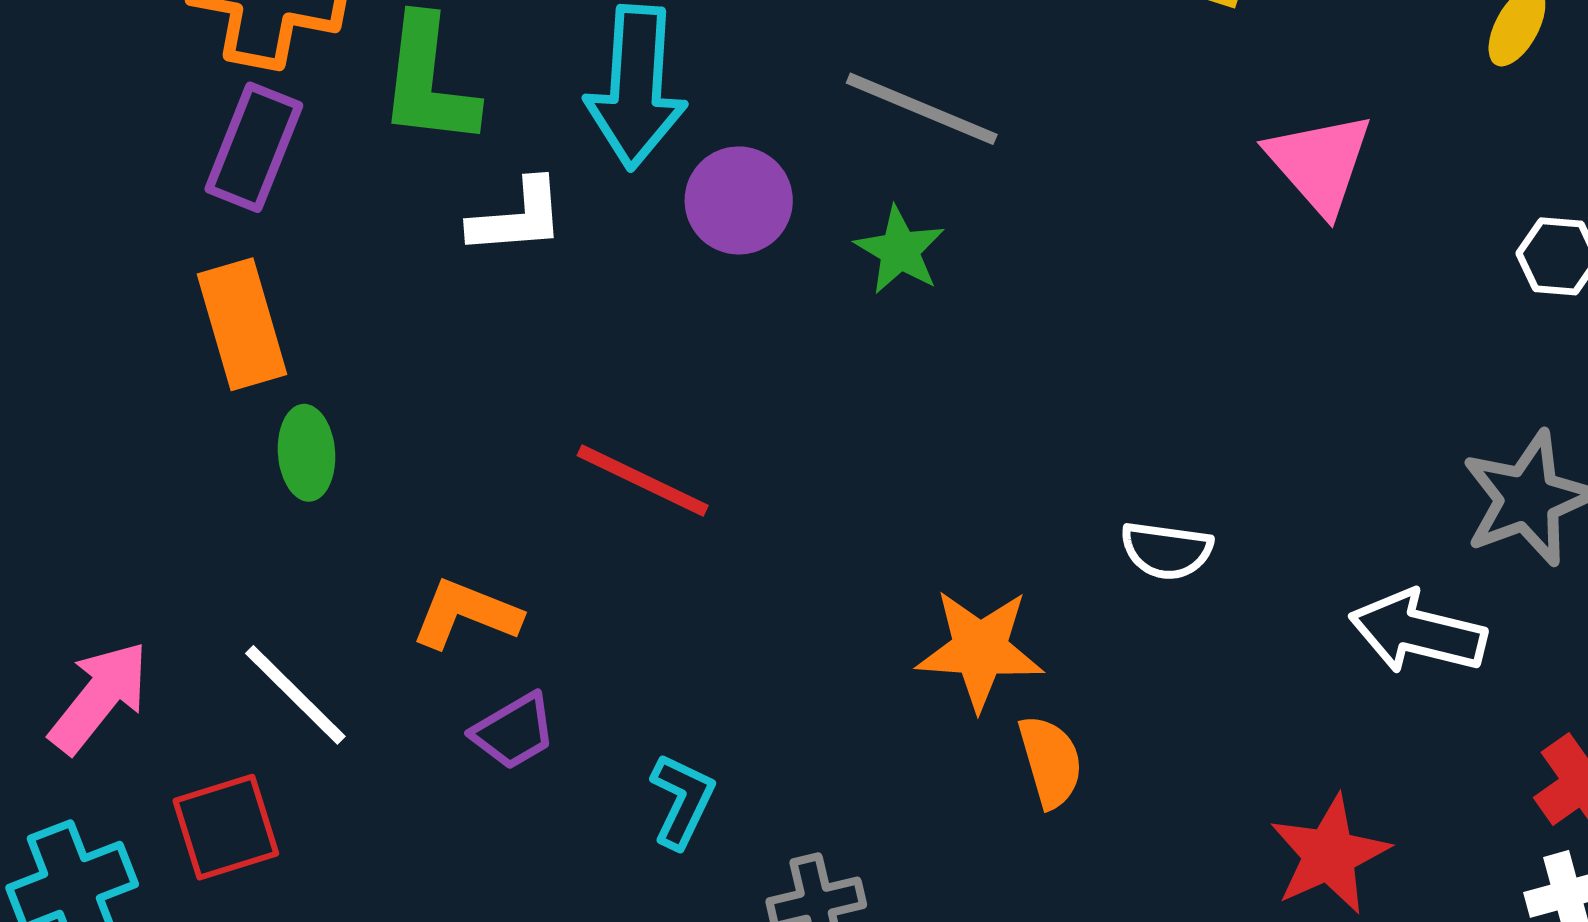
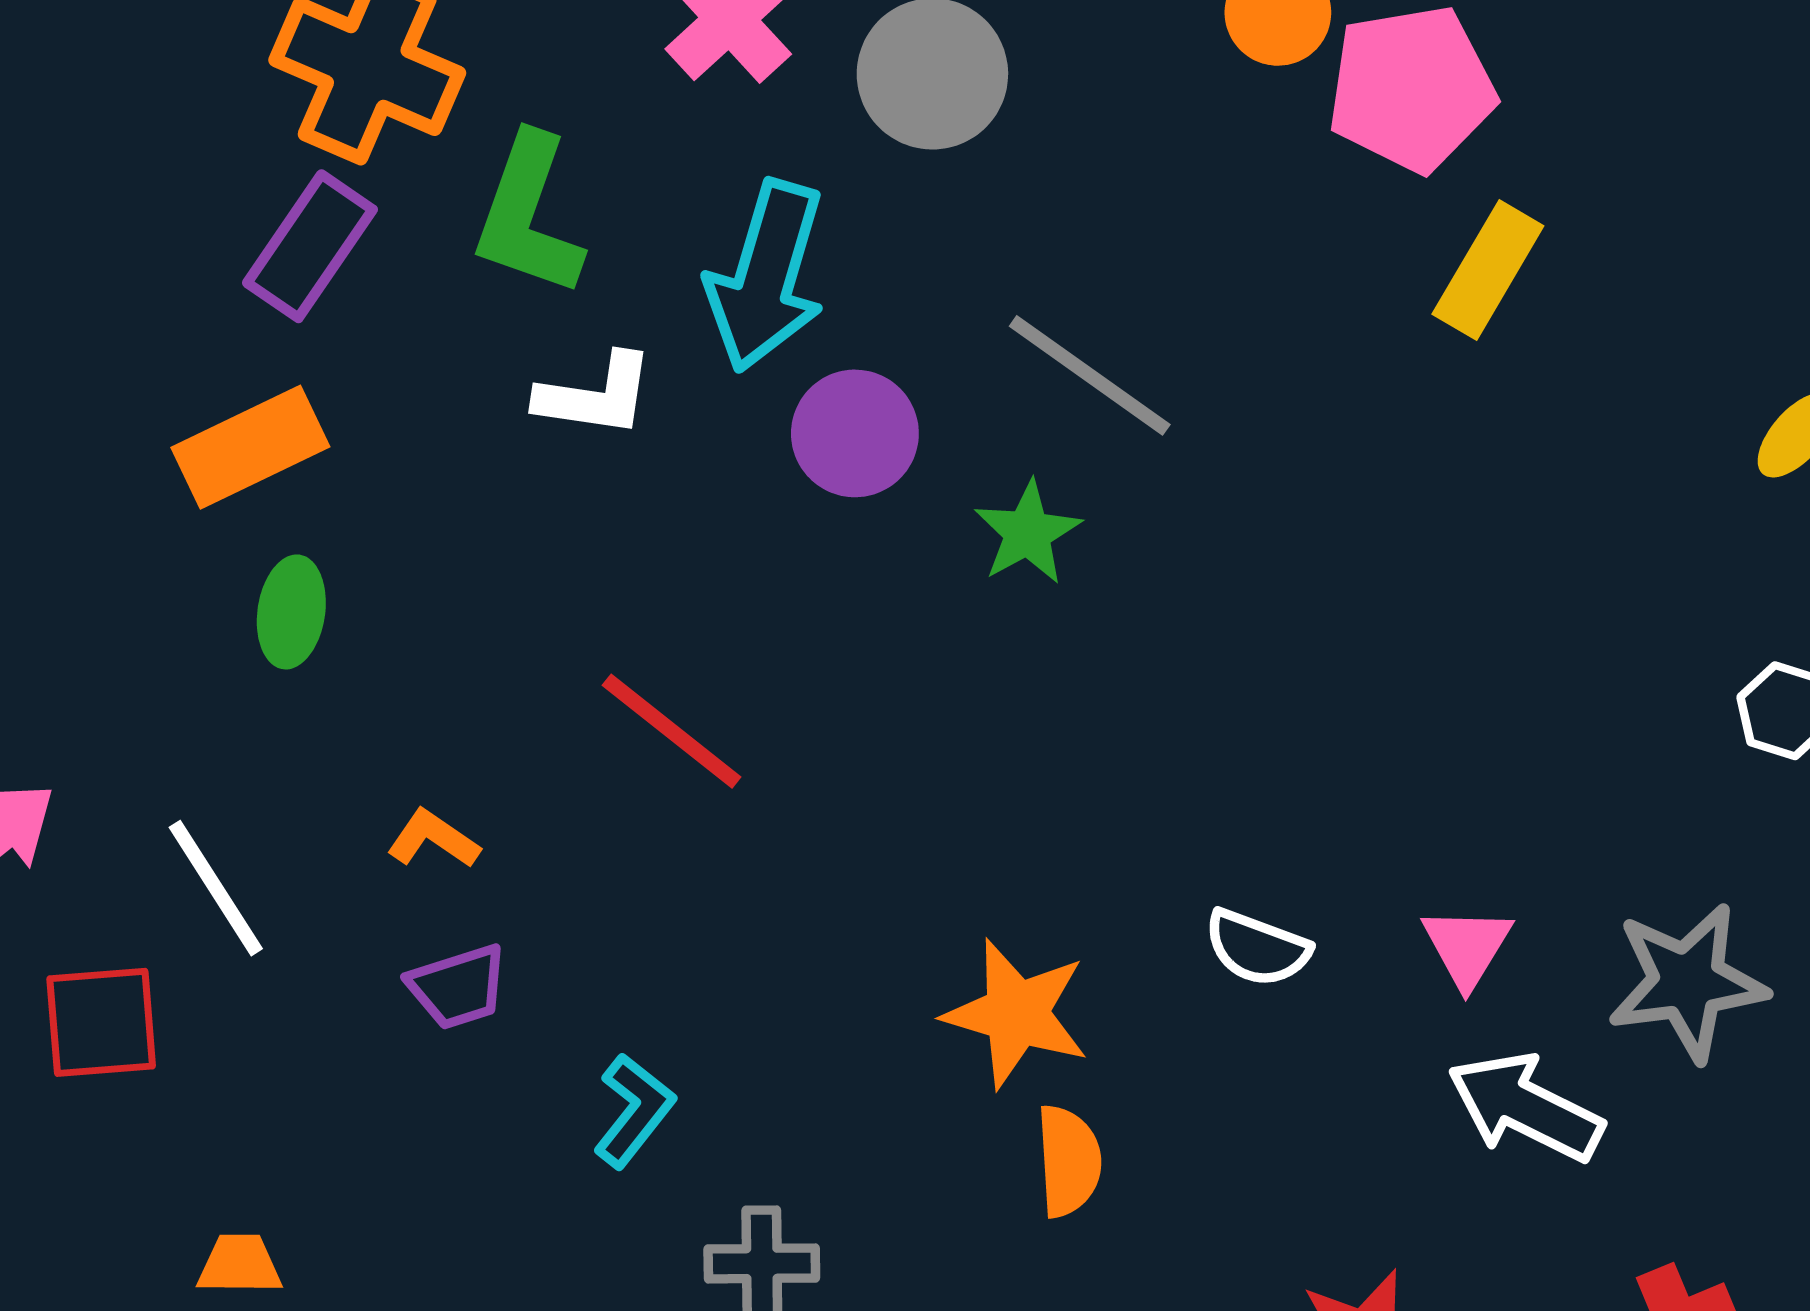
pink triangle: (1319, 163) -> (1467, 947), moved, size x0.7
orange rectangle: (242, 324) -> (250, 447), turned 68
orange L-shape: (466, 614) -> (433, 839), size x0.7

